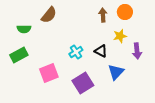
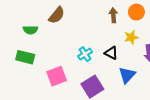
green rectangle: (19, 55) -> (25, 57), turned 42

